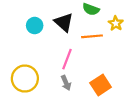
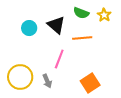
yellow star: (116, 23) -> (104, 15), moved
gray arrow: (66, 83) -> (47, 81), moved

